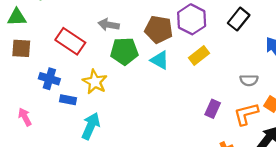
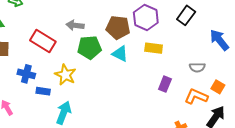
yellow rectangle: (199, 55) -> (154, 48), turned 48
purple rectangle: (213, 109) -> (165, 84), moved
orange L-shape: (246, 114) -> (196, 96), turned 40

